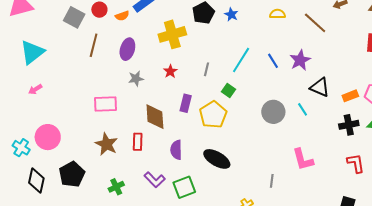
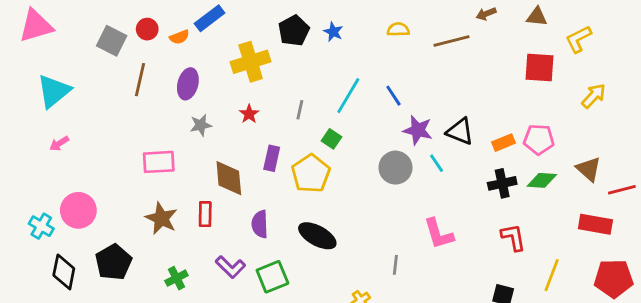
brown line: (315, 23) -> (451, 41), turned -55
purple star: (300, 60) -> (418, 130), moved, turned -30

